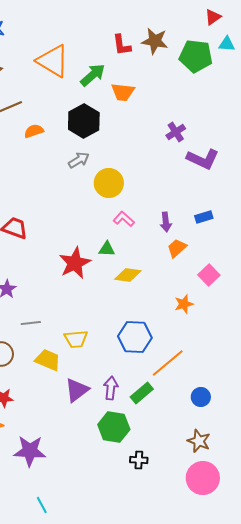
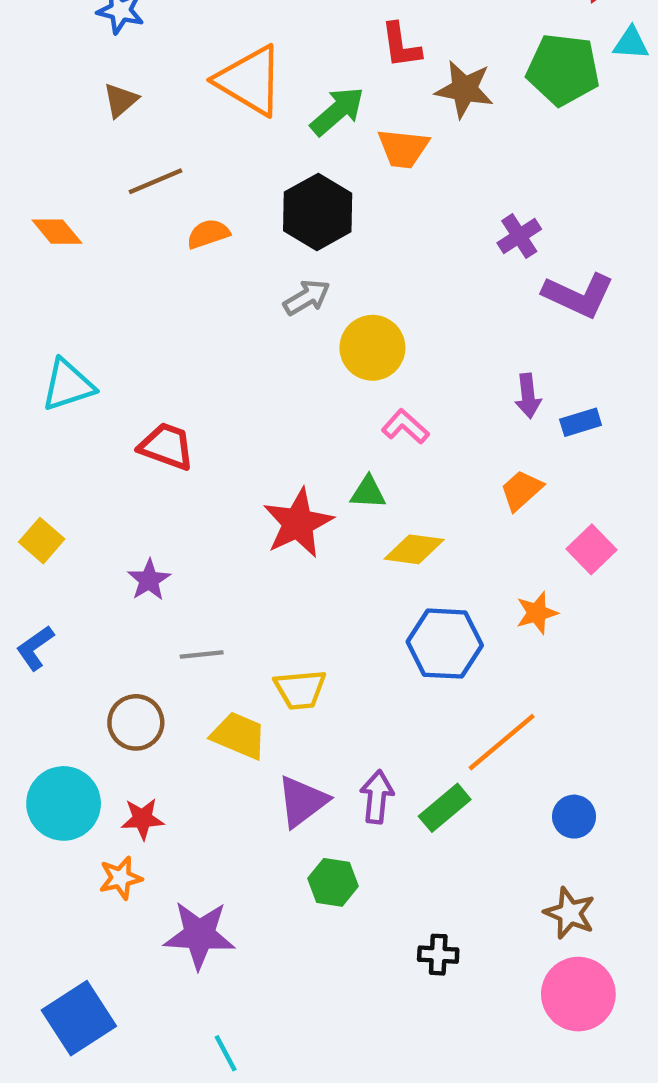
brown star: (155, 41) -> (464, 89), moved
purple arrow: (166, 222) -> (528, 396), moved
blue hexagon: (135, 337) -> (445, 644), moved
green hexagon: (114, 427) -> (333, 882), moved, size x0.7

